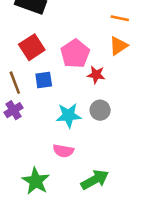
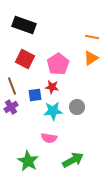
red square: (32, 47) -> (25, 59), turned -30
red star: (96, 75) -> (52, 87), moved
blue square: (44, 80) -> (35, 95), moved

